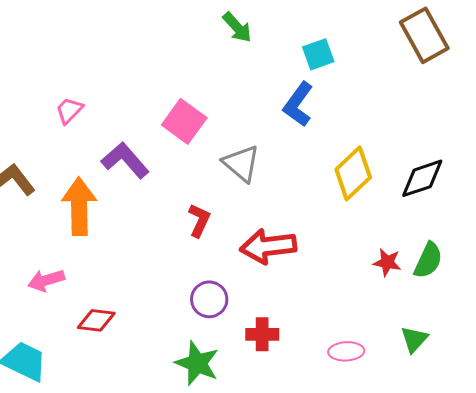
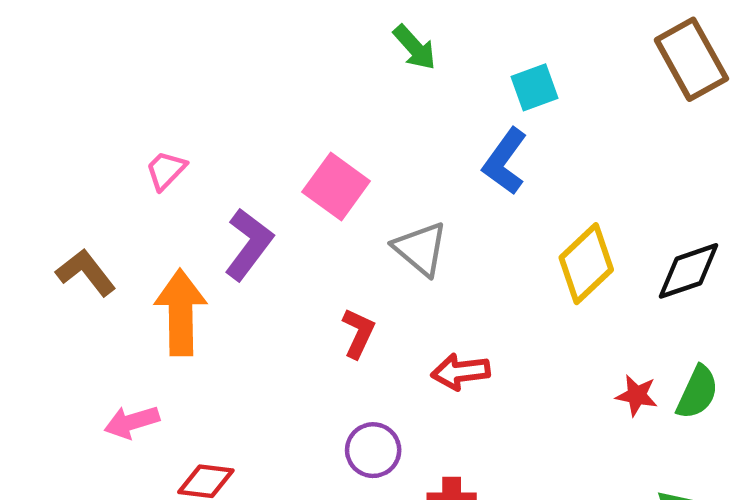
purple L-shape: (125, 160) -> (249, 244), turned 78
red arrow: (268, 246) -> (460, 372), size x0.7

